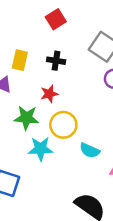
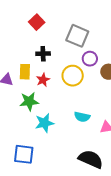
yellow rectangle: (20, 60) -> (25, 72), moved
yellow circle: (63, 125) -> (73, 76), moved

